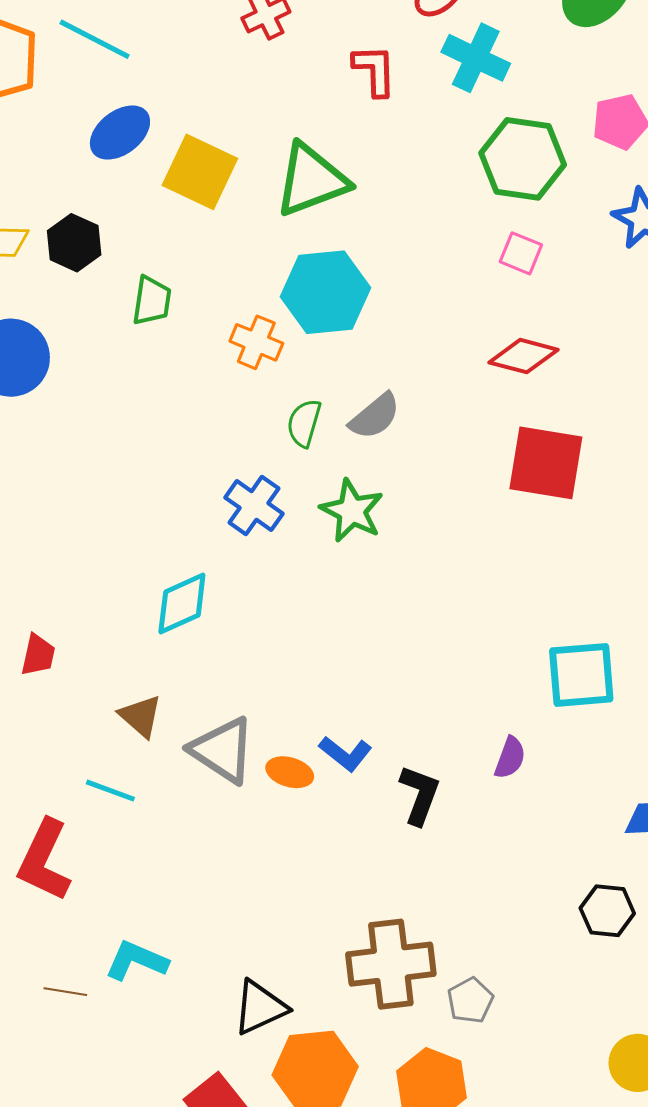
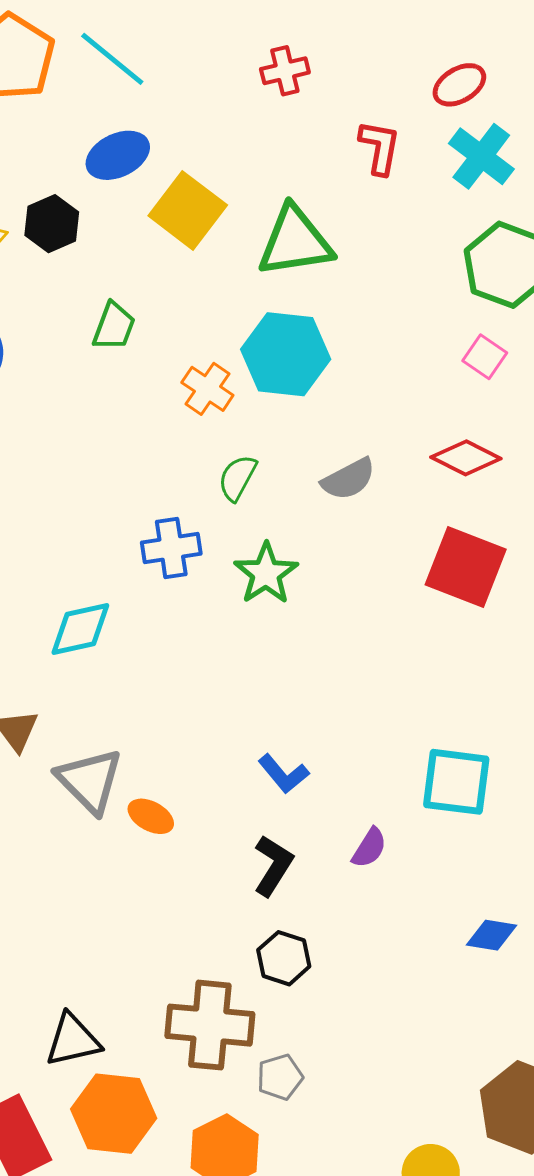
black hexagon: (74, 243) -> (52, 224), moved
gray semicircle: (375, 416) -> (349, 479), moved
blue cross: (254, 506) -> (171, 548), turned 34
blue L-shape: (346, 754) -> (283, 774), moved
black hexagon: (607, 911) -> (284, 958), moved

